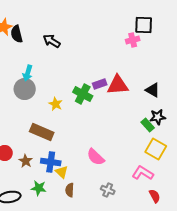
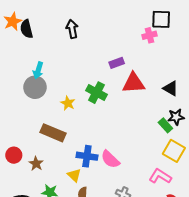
black arrow: (52, 41) -> (72, 29), moved, turned 48
purple rectangle: (100, 84) -> (117, 63), moved
blue cross: (51, 162) -> (87, 156), moved

